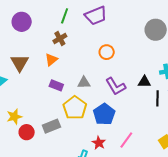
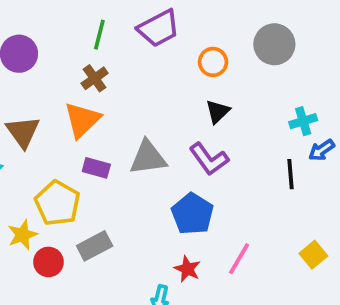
orange circle: (107, 52) -> (213, 62), moved
orange triangle: (51, 60) -> (82, 120), size x1.5
black triangle: (144, 82) -> (218, 112), moved, turned -40
gray triangle: (84, 83) -> (148, 158), size x1.5
yellow pentagon: (75, 108) -> (57, 203), moved

